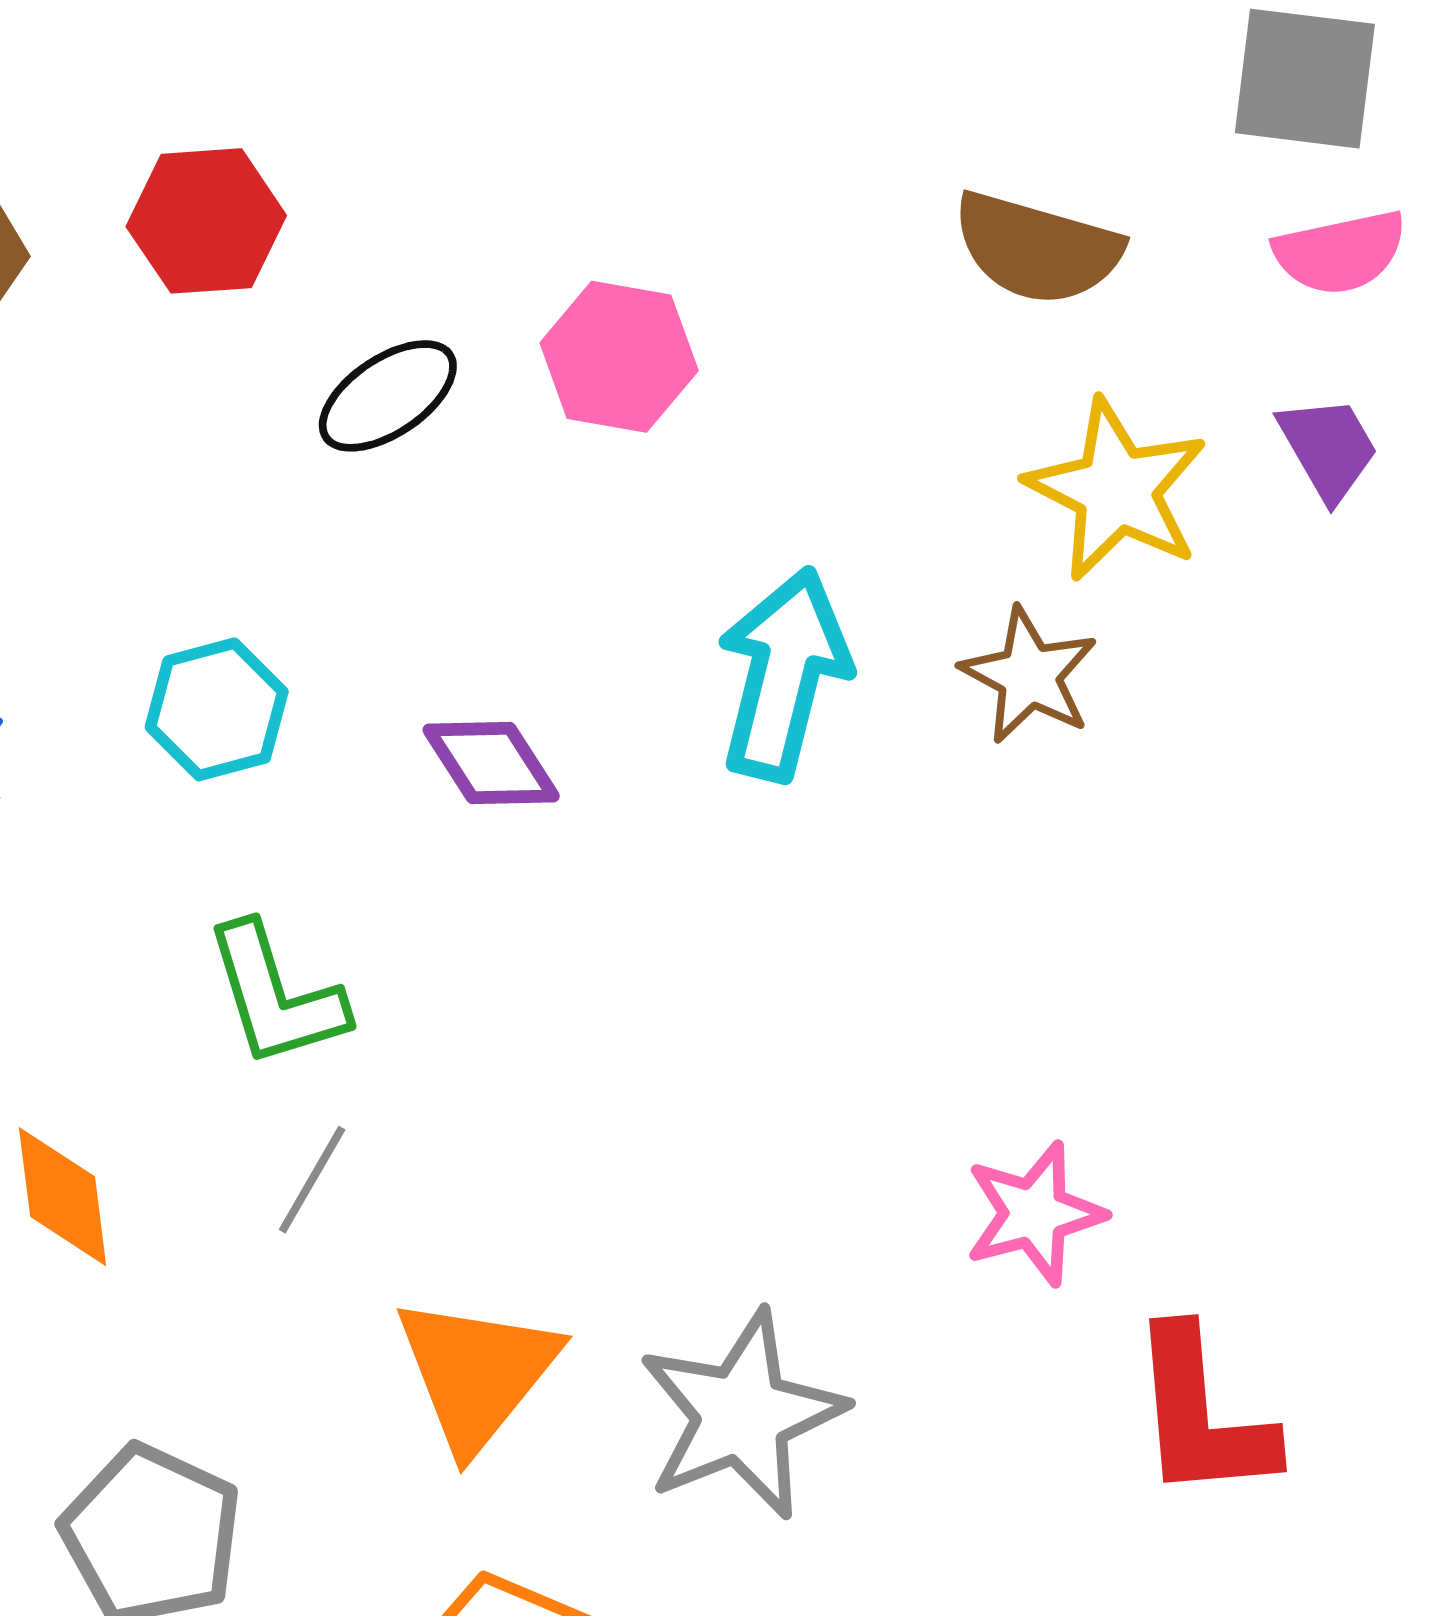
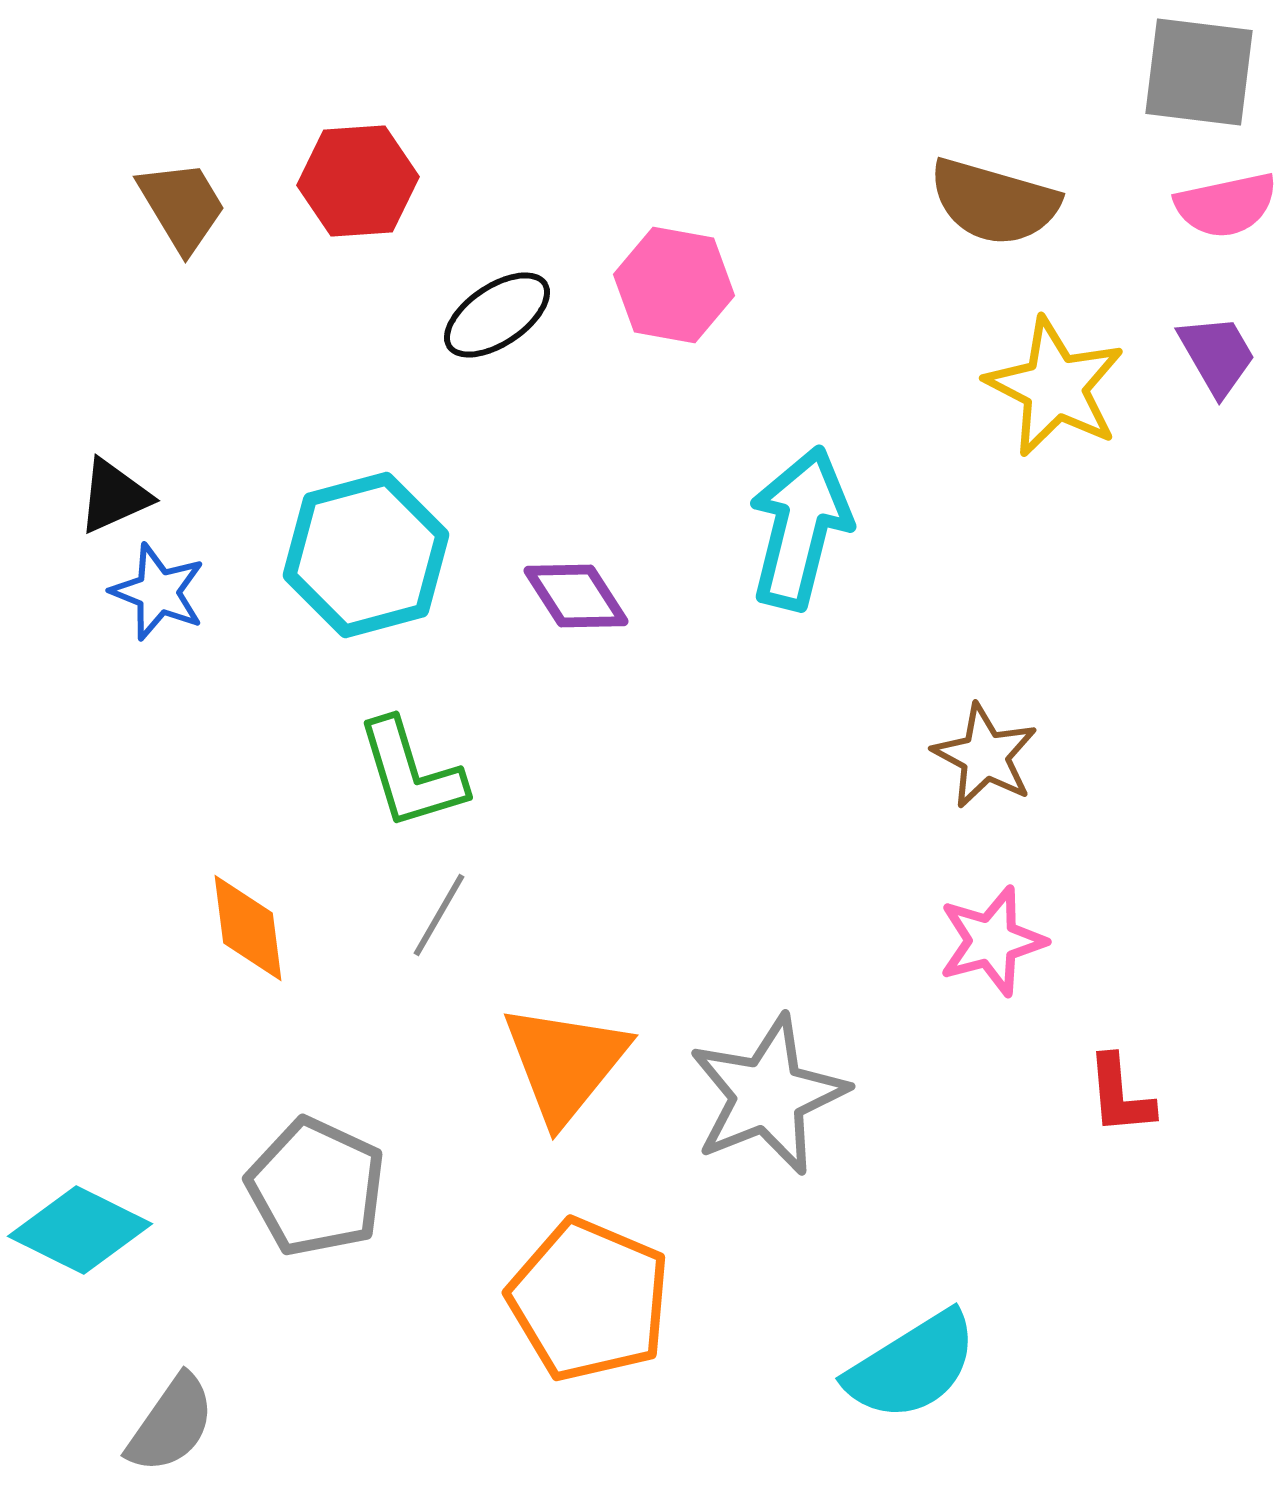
brown star: (1029, 675) -> (985, 756), moved
cyan hexagon: (217, 709) -> (366, 555), size x1.5
red L-shape: (1202, 1415) -> (1120, 1095), size x0.6

